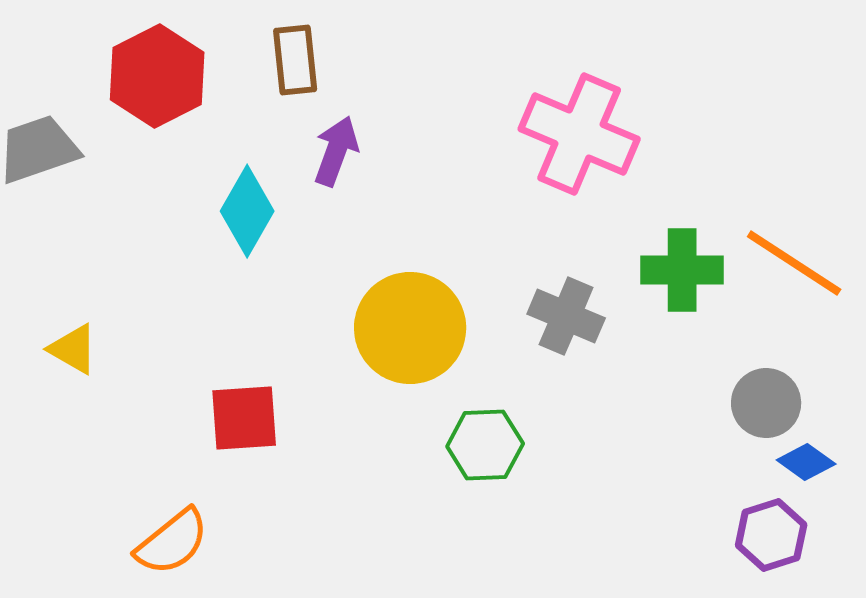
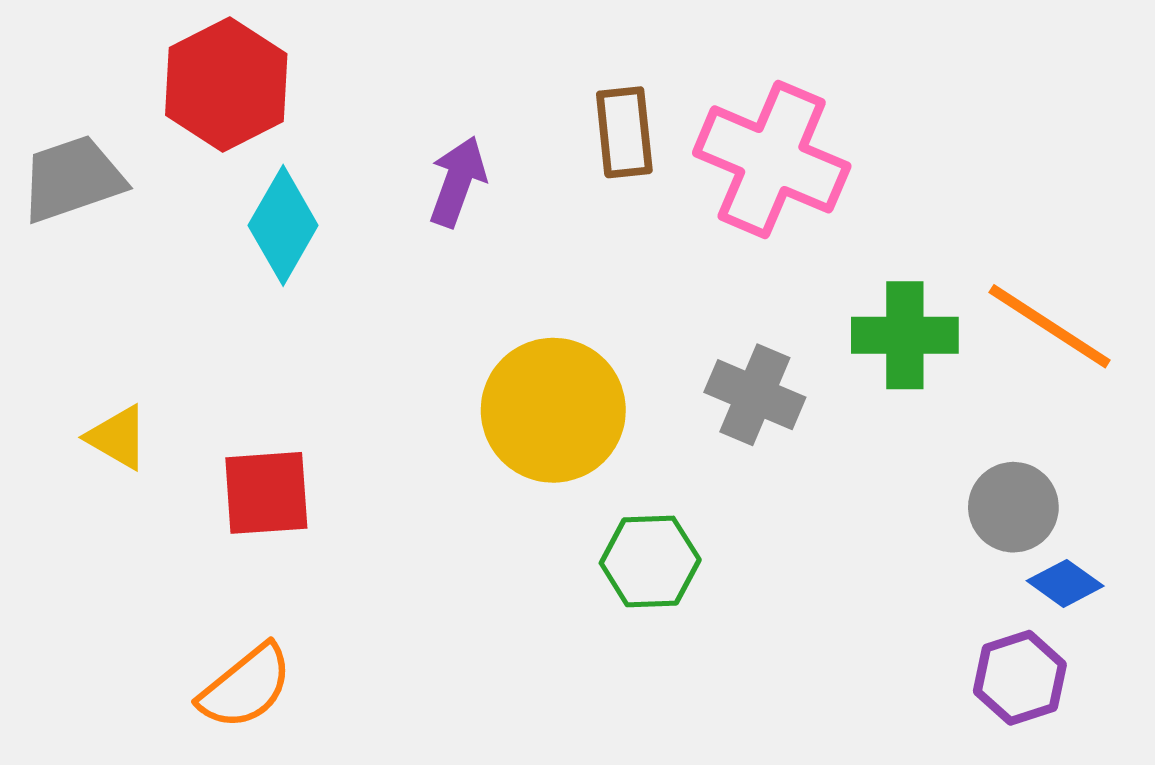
brown rectangle: (295, 60) -> (624, 132), moved
cyan diamond: (247, 211) -> (283, 225), moved
red square: (244, 418) -> (266, 493), moved

